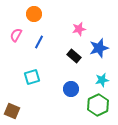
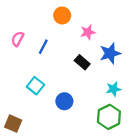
orange circle: (34, 14) -> (62, 15), moved
cyan square: (32, 77) -> (35, 86), turned -35
blue circle: (71, 89) -> (64, 101), moved

